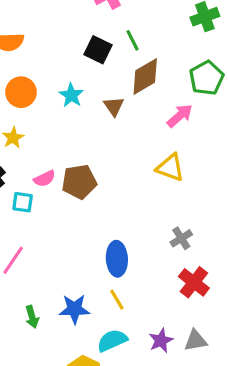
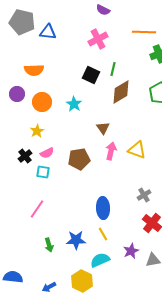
green line: (133, 40) -> (113, 69), turned 40
brown triangle: (114, 106) -> (103, 128), moved
pink arrow: (180, 116) -> (111, 151), moved, turned -36
pink semicircle: (45, 179) -> (47, 153), moved
purple star: (161, 340) -> (131, 251), moved

